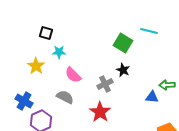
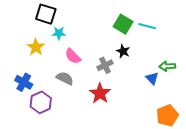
cyan line: (149, 31) -> (147, 26), moved
black square: (46, 33) -> (46, 14), size x1.5
blue triangle: (152, 97) -> (152, 78), turned 40

